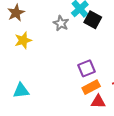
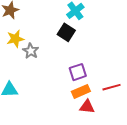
black square: (93, 20) -> (66, 32), moved
gray star: (61, 23) -> (31, 51), moved

